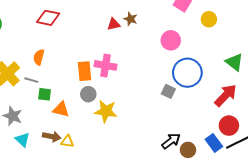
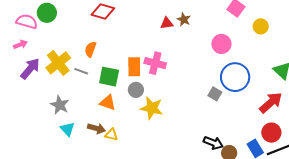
green square: (45, 94) -> (109, 77), moved, size x1.5
black arrow: (171, 141) -> (213, 143), turned 54

